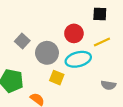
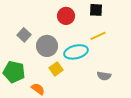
red circle: (74, 33) -> (66, 16), moved
yellow square: (57, 78) -> (56, 69), turned 32

